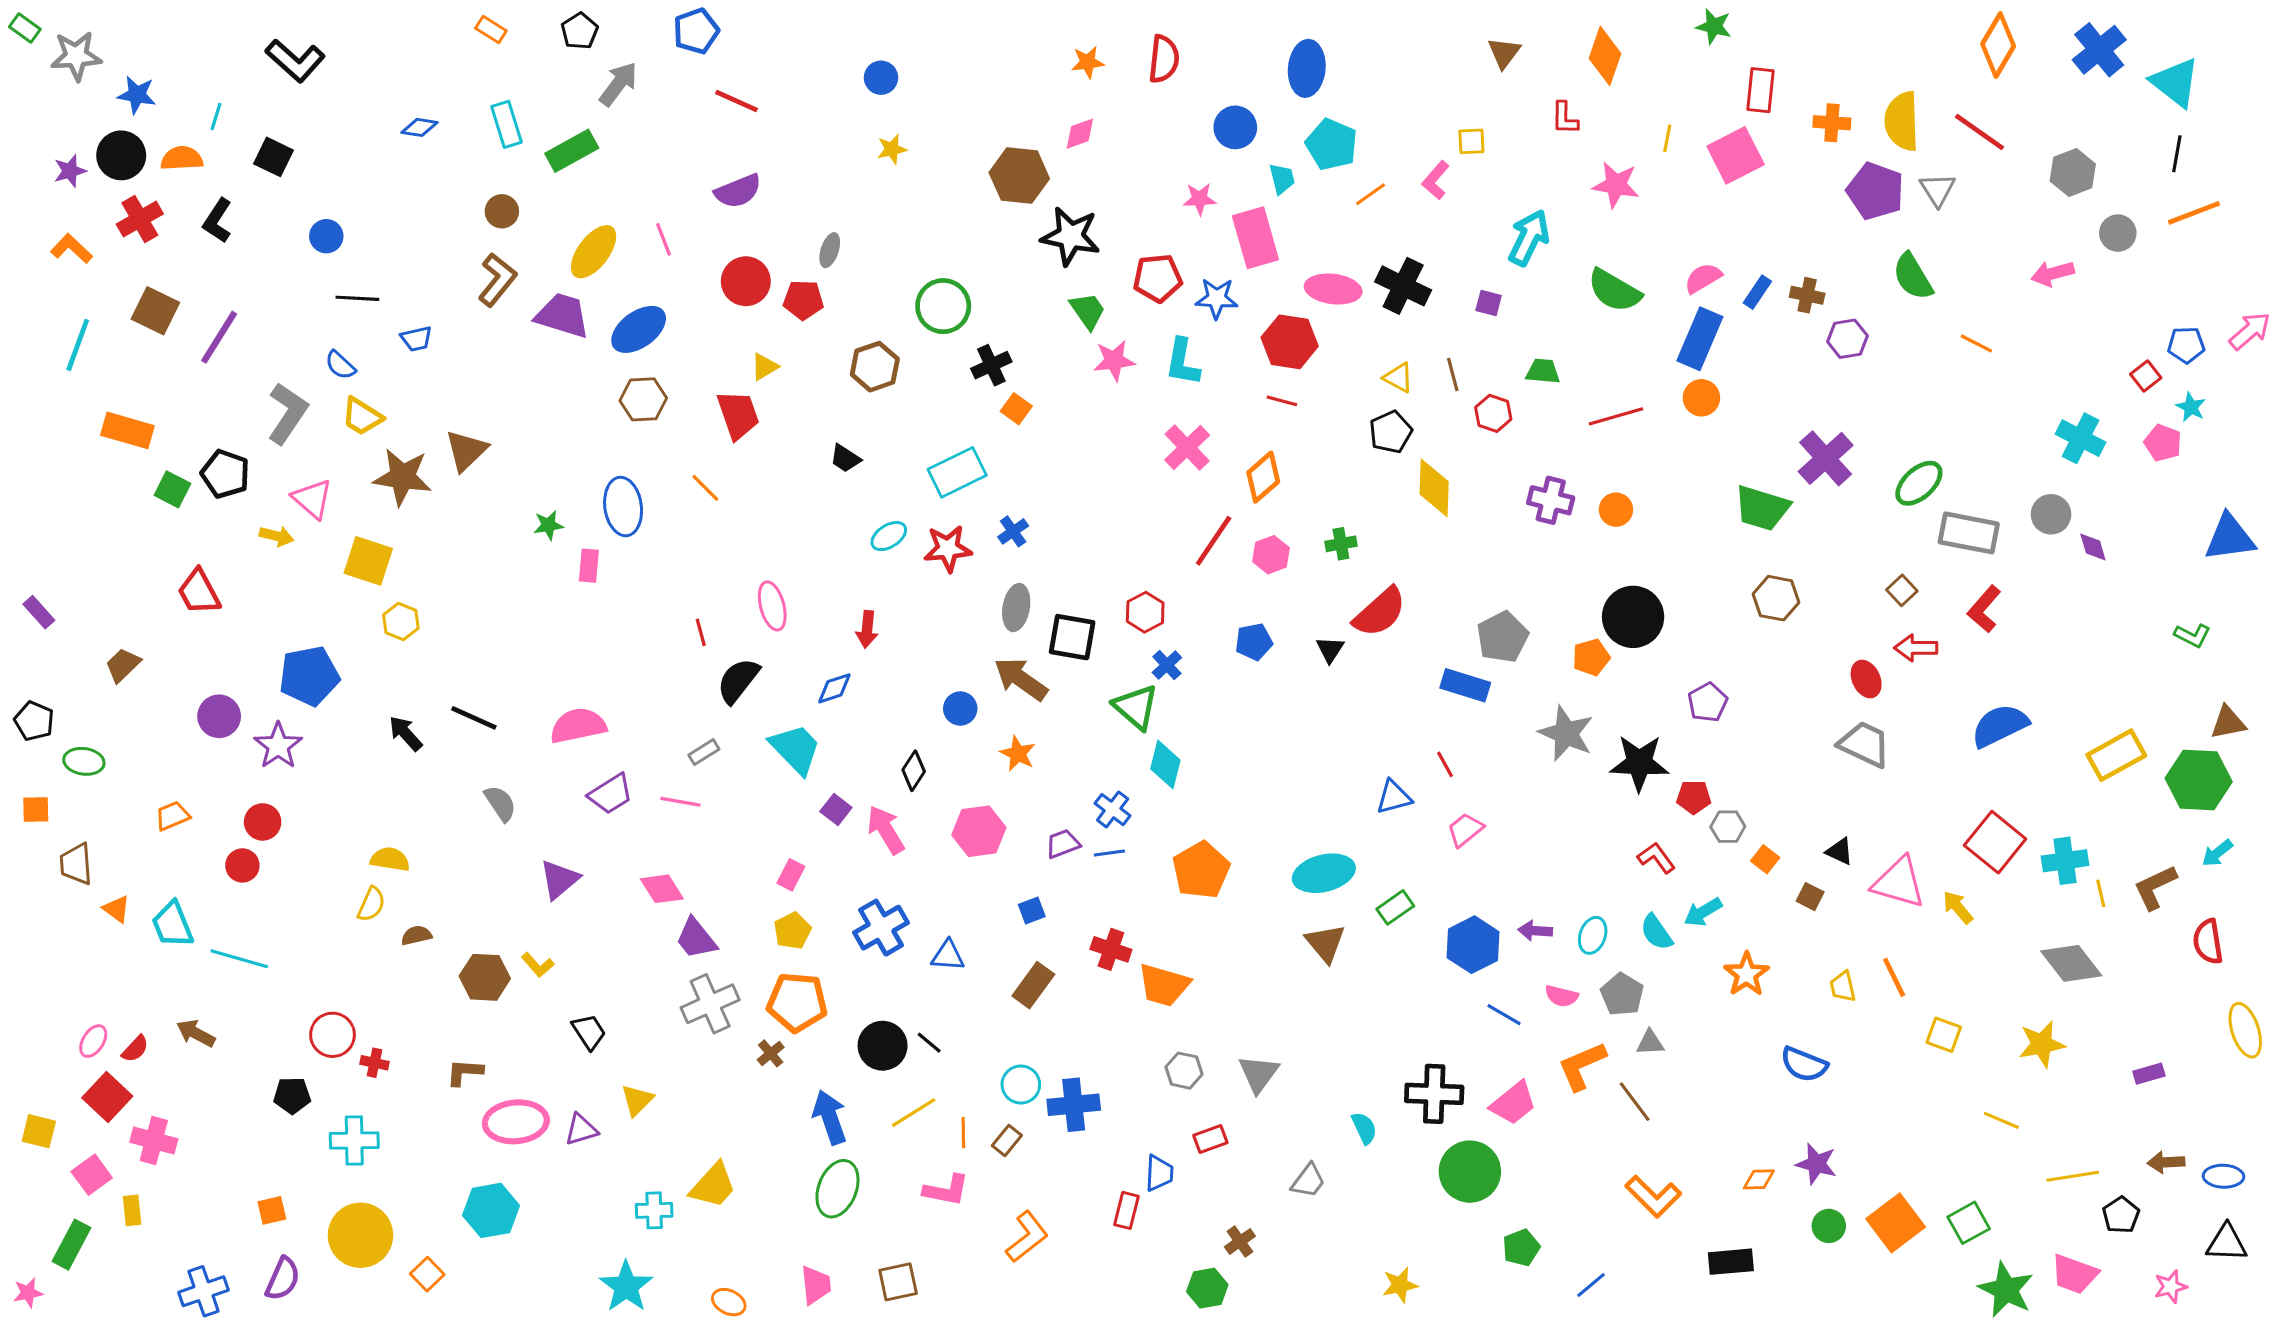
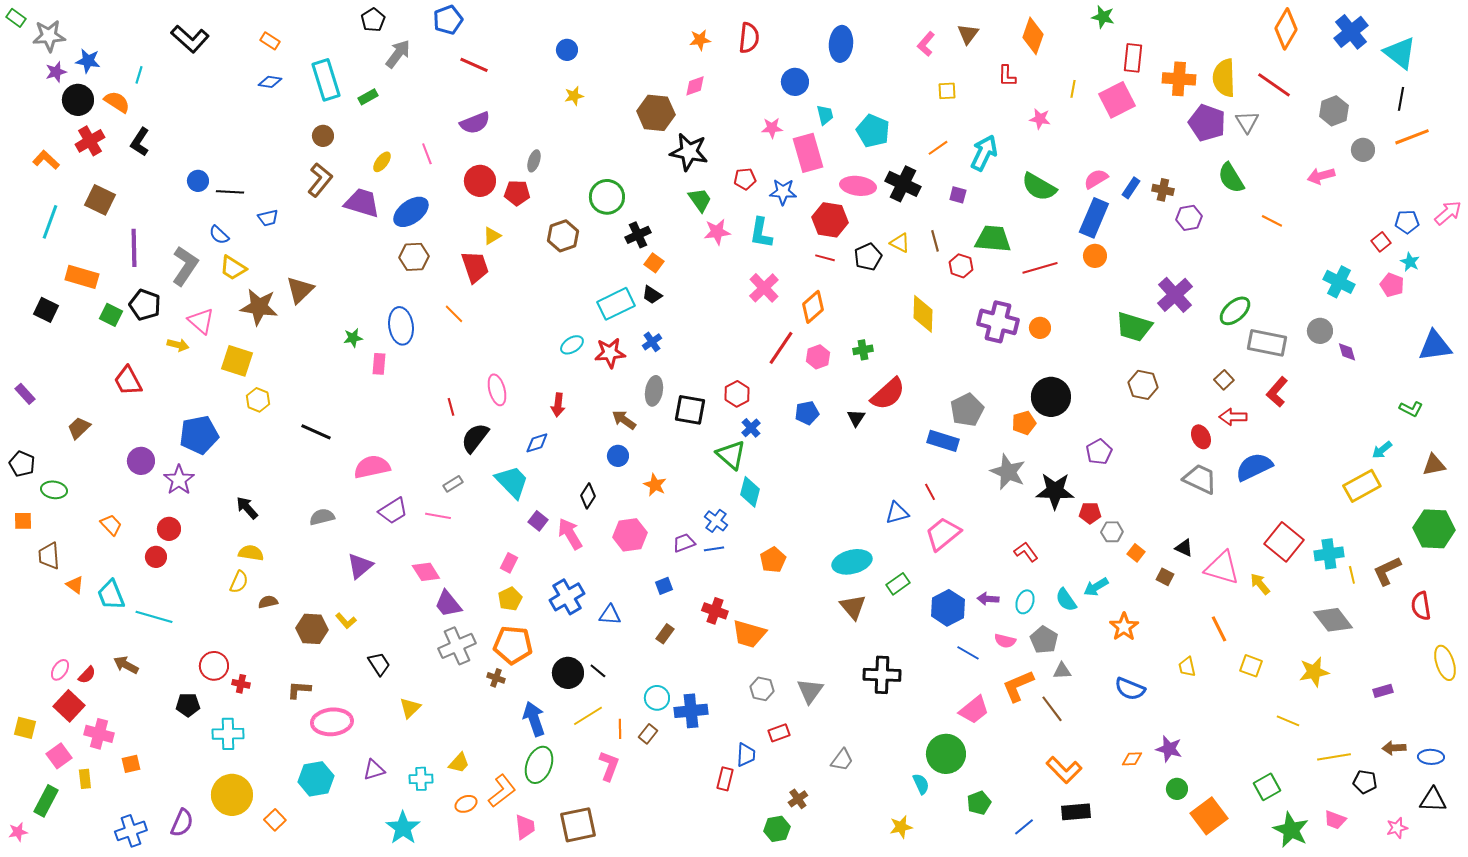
orange rectangle: (491, 30) -> (270, 41), moved
orange cross: (1832, 123) -> (1179, 79), size x1.4
cyan rectangle: (507, 124) -> (326, 80), size x1.4
cyan pentagon: (1332, 144) -> (873, 131), moved
green rectangle: (572, 151) -> (368, 97), size x0.6
black square: (273, 157) -> (46, 310), moved
orange semicircle: (182, 158) -> (117, 102), turned 36
purple star: (70, 171) -> (56, 72), moved
pink L-shape: (1436, 180) -> (926, 44), moved
pink star: (1616, 185) -> (1040, 119), size x0.7
orange line: (1370, 194) -> (938, 148), moved
blue circle: (326, 236) -> (198, 181), moved
yellow ellipse: (594, 252) -> (382, 162), size x0.6
red pentagon: (1158, 278) -> (745, 179), size x0.7
purple line: (219, 337) -> (134, 248), moved, turned -33
green trapezoid: (1543, 371) -> (993, 239), size x1.6
black pentagon: (1391, 432) -> (868, 257), moved
black trapezoid: (845, 458) -> (652, 295), moved
purple cross: (1551, 500) -> (998, 322), size x1.4
brown arrow: (1021, 679) -> (624, 420), moved, size x0.7
black line: (474, 718) -> (316, 432), moved
blue semicircle: (2000, 726) -> (1254, 467), moved
black arrow: (406, 733) -> (247, 508), moved
green hexagon: (2199, 780) -> (1434, 529), moved
gray semicircle: (500, 803) -> (322, 517), turned -70
orange trapezoid: (172, 816) -> (111, 525), turned 70
pink trapezoid: (1465, 830) -> (943, 534), size x1.5
cyan arrow: (2217, 853) -> (1382, 450), moved
red L-shape: (1656, 858) -> (1026, 552), moved
orange pentagon: (1201, 870) -> (773, 560), size x0.7
brown rectangle: (1033, 985) -> (665, 634), size x0.7
yellow trapezoid: (1843, 987) -> (1187, 667), moved
brown cross: (771, 1053) -> (496, 678), turned -30
blue semicircle: (1804, 1064) -> (1130, 689), moved
black cross: (1434, 1094) -> (882, 675), moved
cyan semicircle: (1364, 1128) -> (921, 784), moved
purple triangle: (581, 1130) -> (374, 770), moved
yellow trapezoid: (713, 1186) -> (459, 763), size x0.7
pink L-shape: (946, 1190) -> (609, 766), turned -80
orange square: (272, 1210) -> (131, 764), moved
black pentagon: (2121, 1215) -> (1365, 782), turned -30
orange square: (1896, 1223) -> (1209, 816), moved
orange L-shape: (1027, 1237) -> (502, 791), moved
black rectangle: (1731, 1262) -> (1076, 812), moved
pink trapezoid: (2074, 1274) -> (1335, 820), size x0.7
brown square: (898, 1282) -> (578, 825), size x1.4
orange ellipse: (729, 1302) -> (466, 804), moved, turned -50

